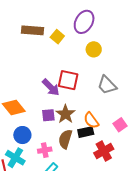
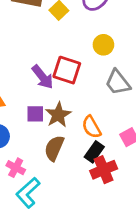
yellow circle: (94, 49) -> (103, 45), moved
black rectangle: (86, 132) -> (94, 152), moved, turned -49
pink cross: (45, 150) -> (16, 168), moved, turned 32

